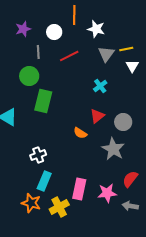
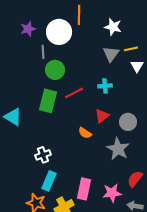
white star: (96, 29) -> (113, 27), moved
white circle: (54, 32) -> (59, 32), size x1.6
red line: (69, 56) -> (74, 93), moved
green circle: (29, 76) -> (55, 70), moved
cyan cross: (100, 86) -> (105, 86), turned 32

